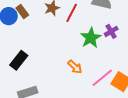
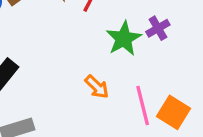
pink line: (102, 78) -> (143, 106), turned -65

